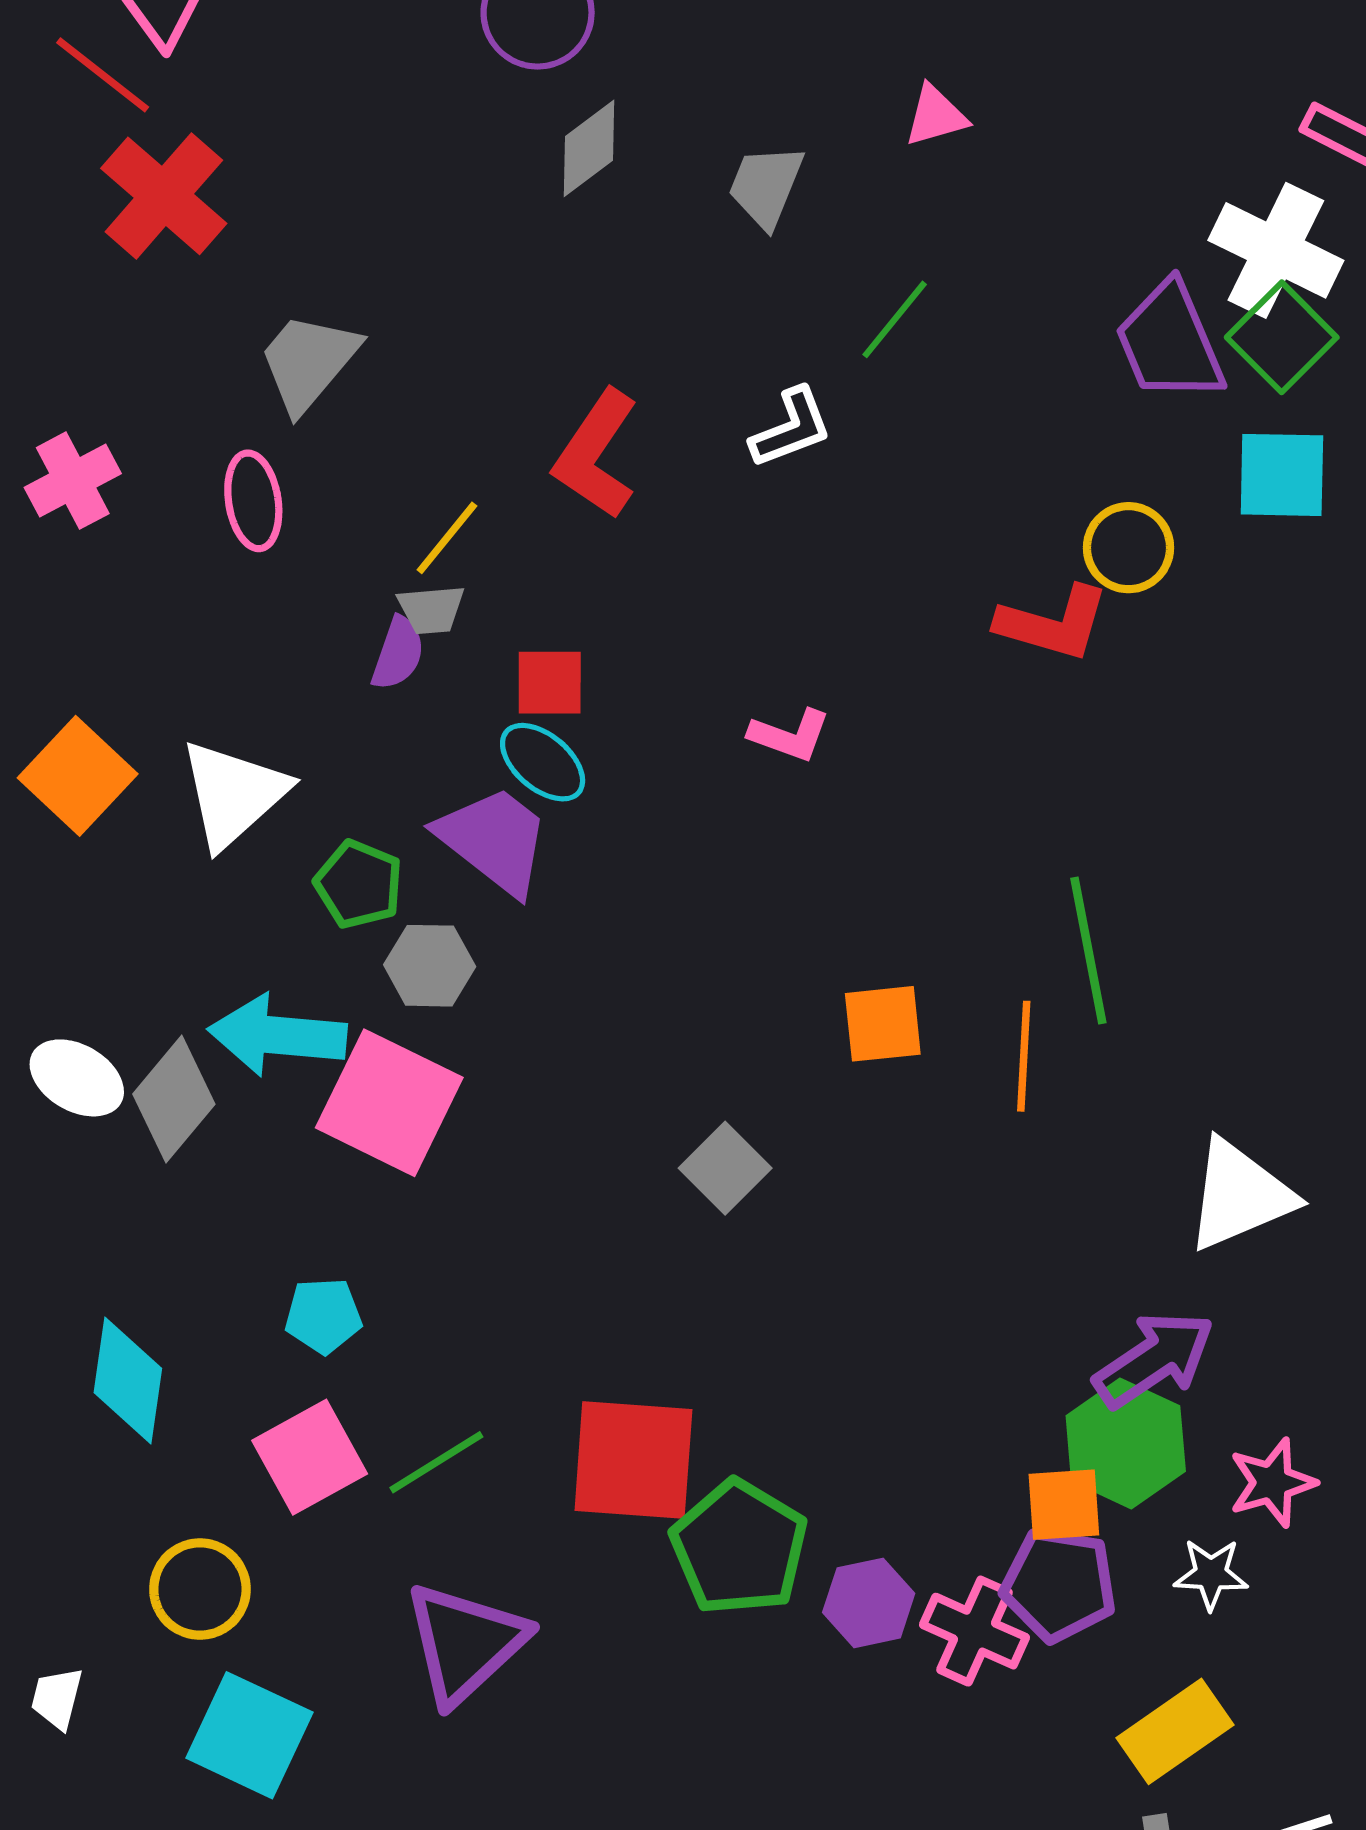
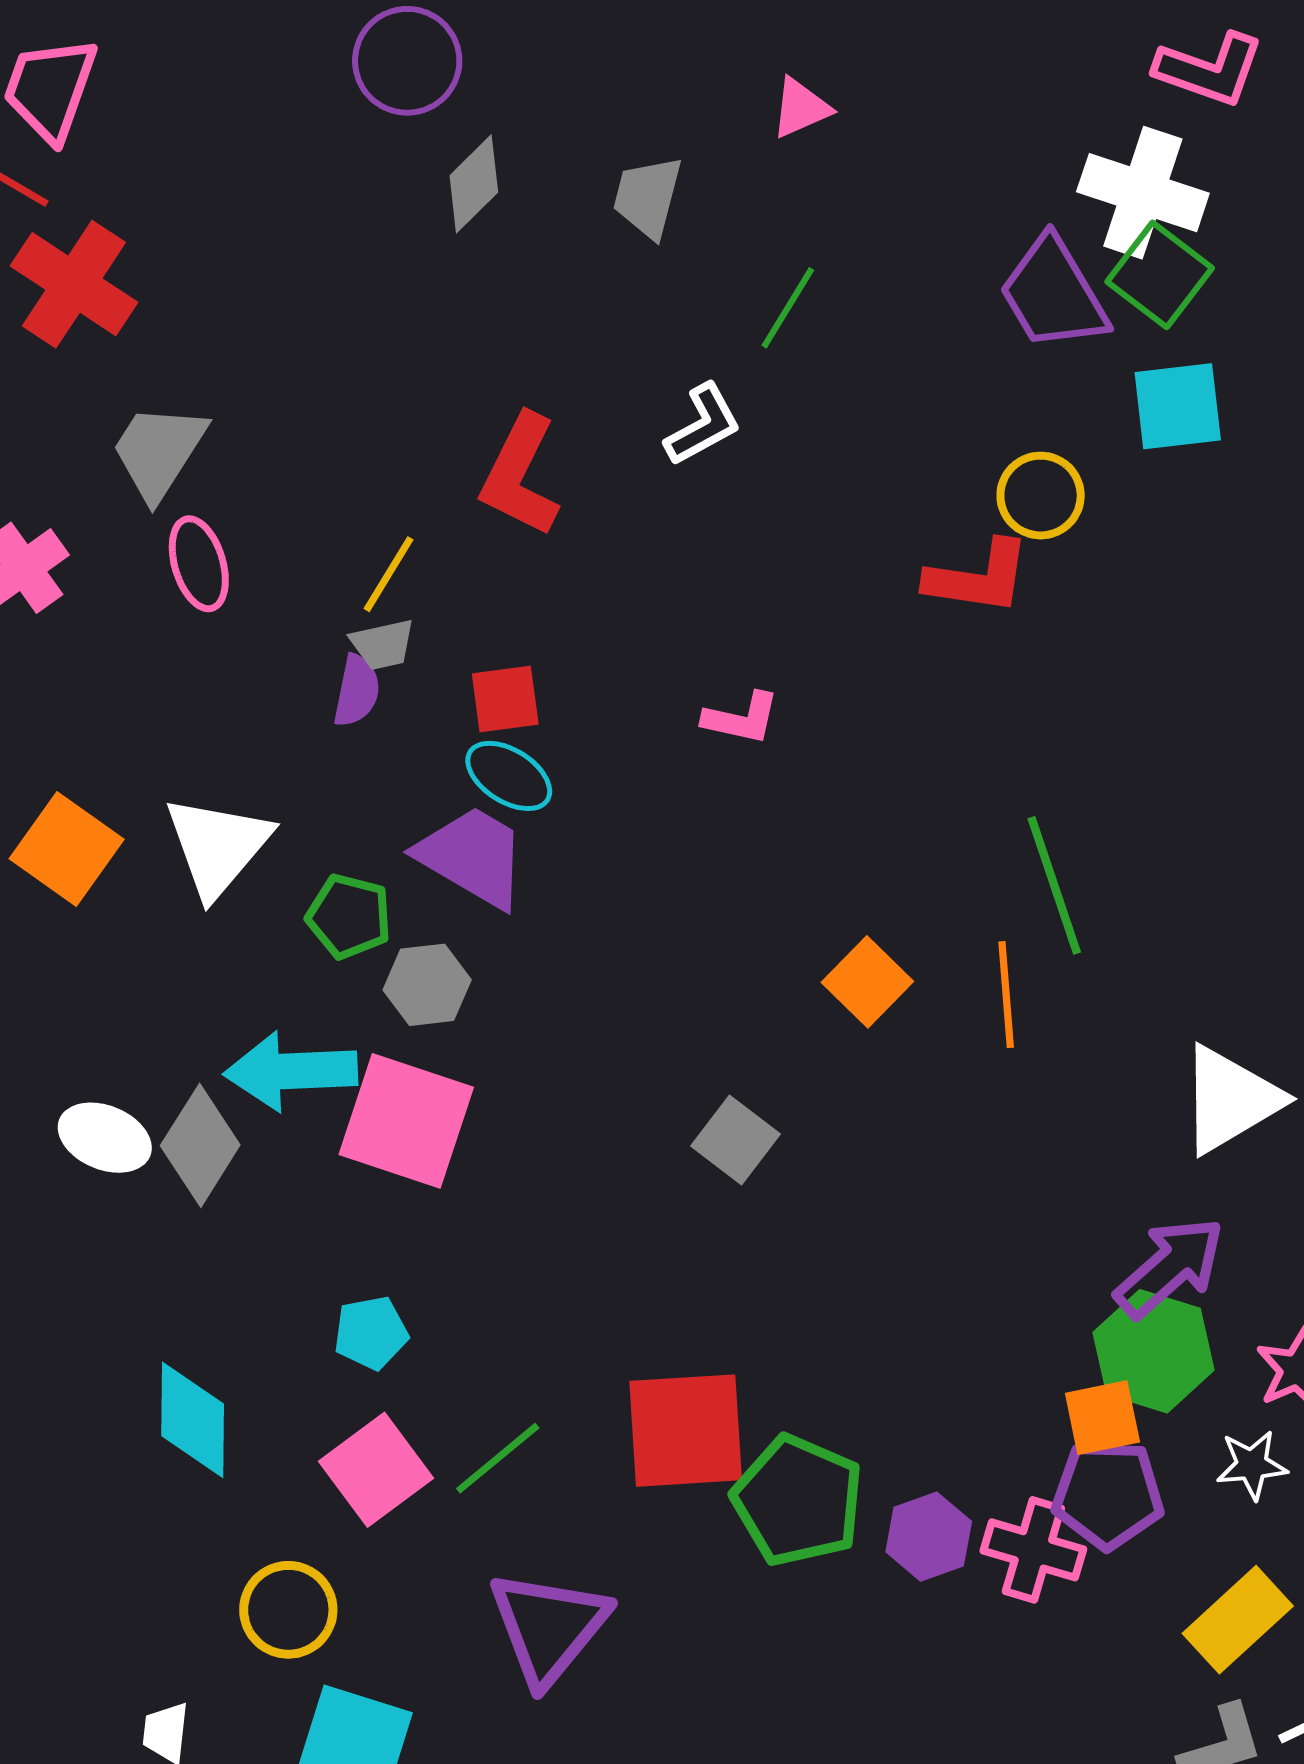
gray trapezoid: (308, 362) -> (159, 451), moved
orange square: (883, 1024) -> (867, 982), turned -32

